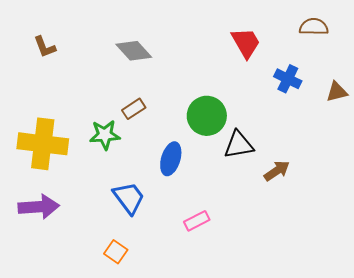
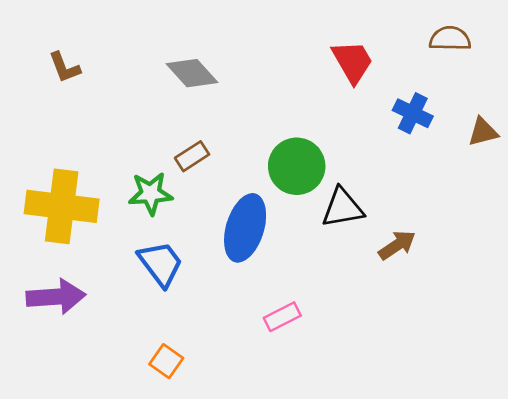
blue ellipse: (171, 159) -> (245, 228), size x1.4
blue trapezoid: (129, 198) -> (161, 264), moved

